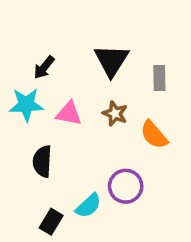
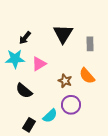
pink triangle: (69, 113) -> (39, 64), turned -42
brown star: (115, 113) -> (65, 81), moved
black semicircle: (42, 161) -> (24, 91), turned -54

